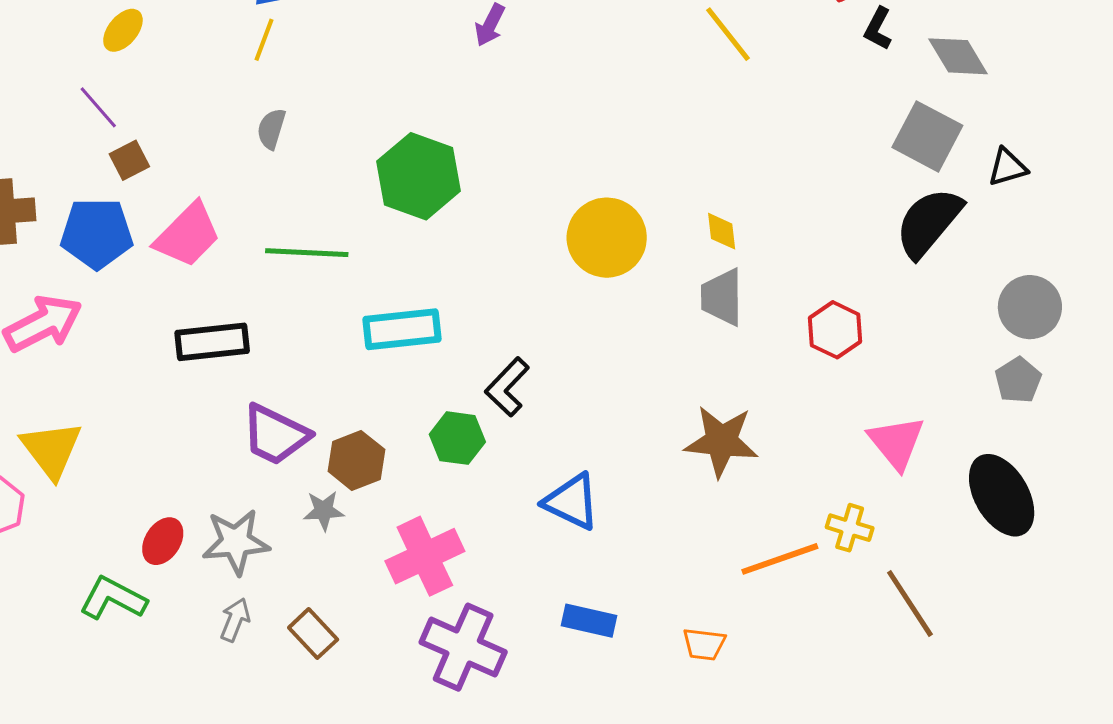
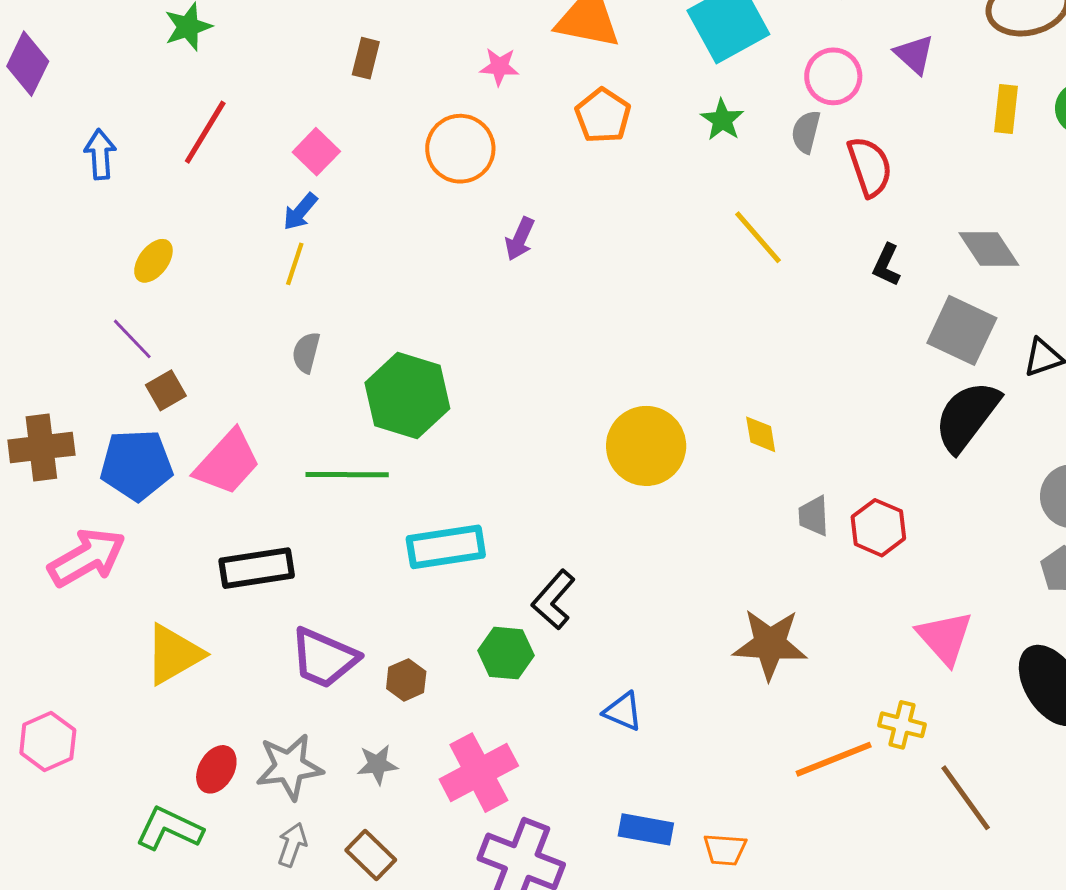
black L-shape: (878, 29) -> (887, 265), moved
green hexagon: (418, 176) -> (407, 396), moved
gray trapezoid: (722, 297) -> (814, 516), moved, size x0.7
yellow triangle: (51, 450) -> (174, 654), moved, turned 40
brown hexagon: (356, 460) -> (406, 680), size x0.7
blue triangle: (572, 502) -> (623, 711), size x0.7
gray star: (324, 511) -> (377, 764), moved
orange trapezoid: (704, 644) -> (725, 850), moved

